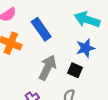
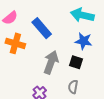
blue star: (86, 48) -> (84, 41), turned 30

